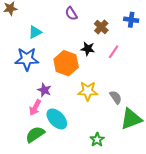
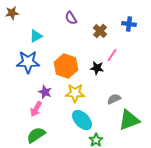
black star: (88, 49) -> (97, 68), moved
yellow star: (88, 91) -> (75, 93), moved
gray semicircle: (116, 97) -> (114, 99), turned -80
cyan ellipse: (57, 119) -> (82, 120), moved

